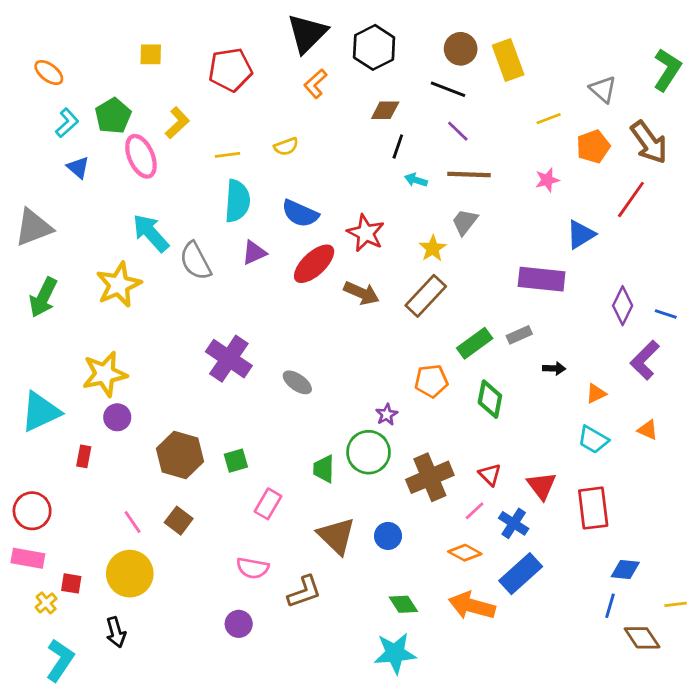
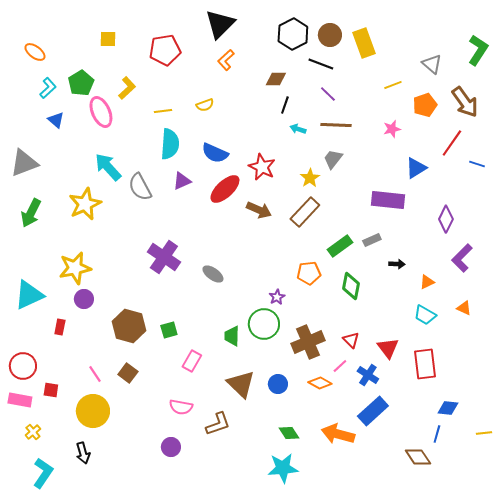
black hexagon: (374, 47) -> (293, 34), moved
blue line: (666, 314) -> (477, 164), moved
orange diamond: (465, 553) -> (320, 383), moved
red square: (71, 583) -> (51, 390), moved
brown diamond: (642, 638) -> (418, 457), moved

